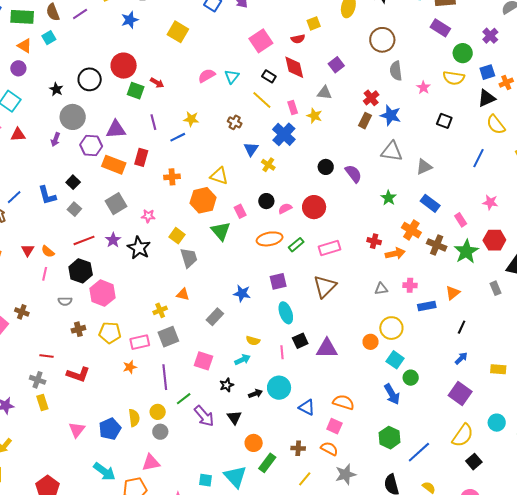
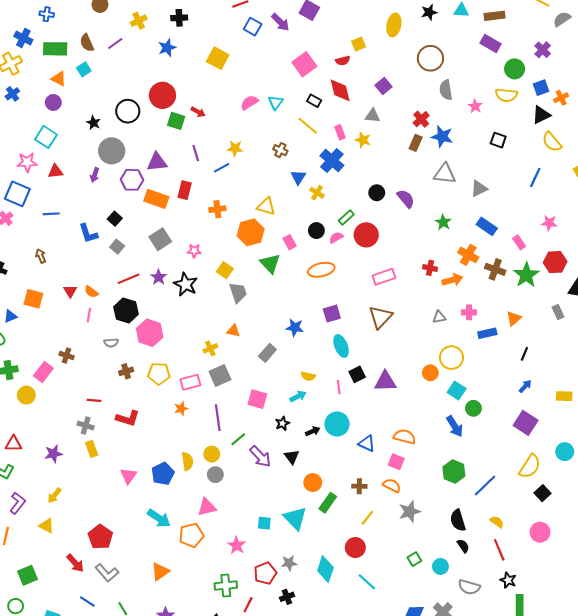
blue line: (14, 197) -> (51, 214), moved, turned 42
green rectangle: (296, 245) -> (346, 217), moved

